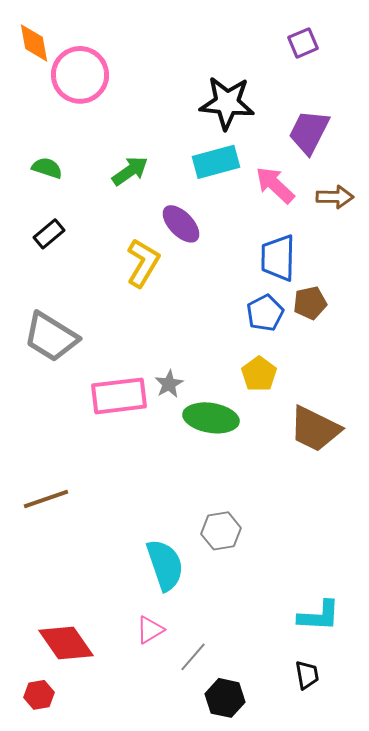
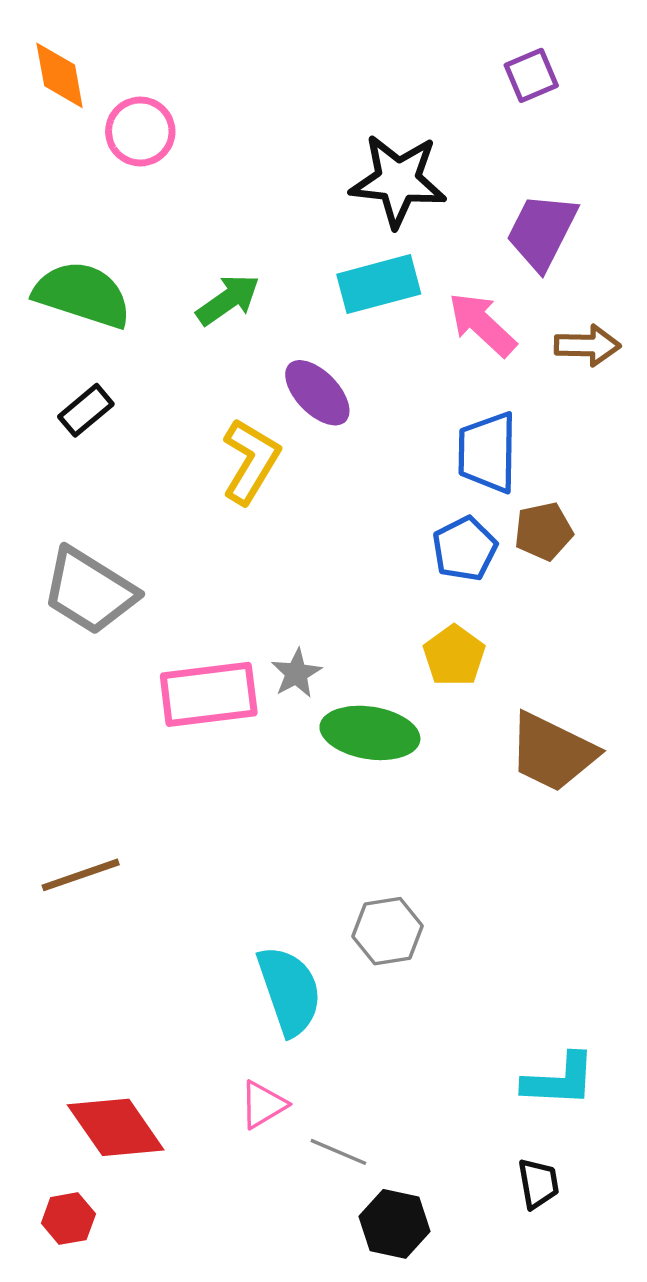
pink circle: (80, 75) -> (140, 131), size x0.7
green semicircle: (47, 168) -> (82, 295), size x1.8
gray line: (193, 657) -> (338, 1152), turned 72

